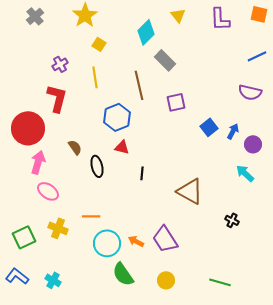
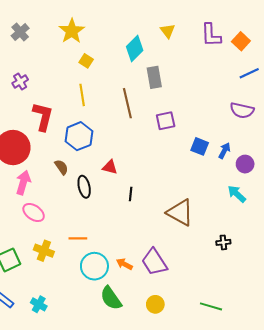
orange square: (259, 14) -> (241, 41), moved, turned 30
gray rectangle: (165, 60) -> (154, 77), turned 35
purple cross: (60, 64) -> (20, 81), moved
blue hexagon: (117, 117) -> (79, 136), moved
blue square: (209, 127) -> (200, 146), turned -30
black cross: (232, 220) -> (223, 242), turned -32

